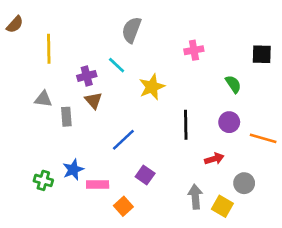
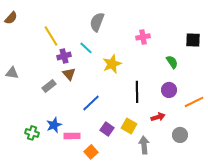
yellow line: (49, 49) -> (51, 36), moved, turned -30
gray triangle: (43, 99) -> (12, 73), moved
gray rectangle: (66, 117) -> (49, 86), turned 56
orange line: (263, 138) -> (194, 102), turned -42
yellow square: (222, 206) -> (129, 126), moved

